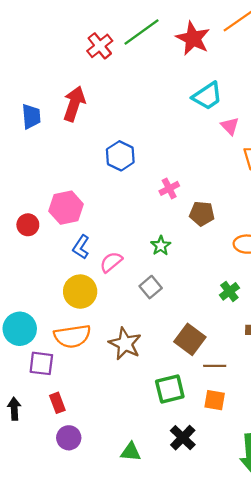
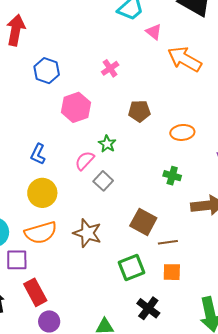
blue hexagon: (120, 156) -> (47, 71), moved
pink cross: (169, 188) -> (110, 68), moved
pink hexagon: (66, 208) -> (76, 107), moved
pink semicircle: (111, 262) -> (85, 161), moved
green cross: (229, 291) -> (172, 176), turned -30
red rectangle: (57, 403) -> (35, 292), size x1.5

